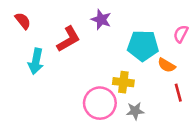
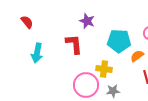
red L-shape: (69, 39) -> (74, 44), moved, turned -65
orange semicircle: (166, 65) -> (137, 56), turned 112

